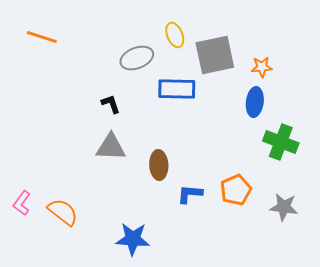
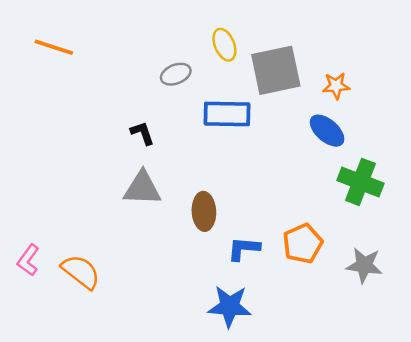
gray ellipse: (137, 58) -> (176, 74), size x0.7
blue ellipse: (255, 102) -> (327, 131), turned -56
blue star: (133, 239) -> (230, 306), moved

